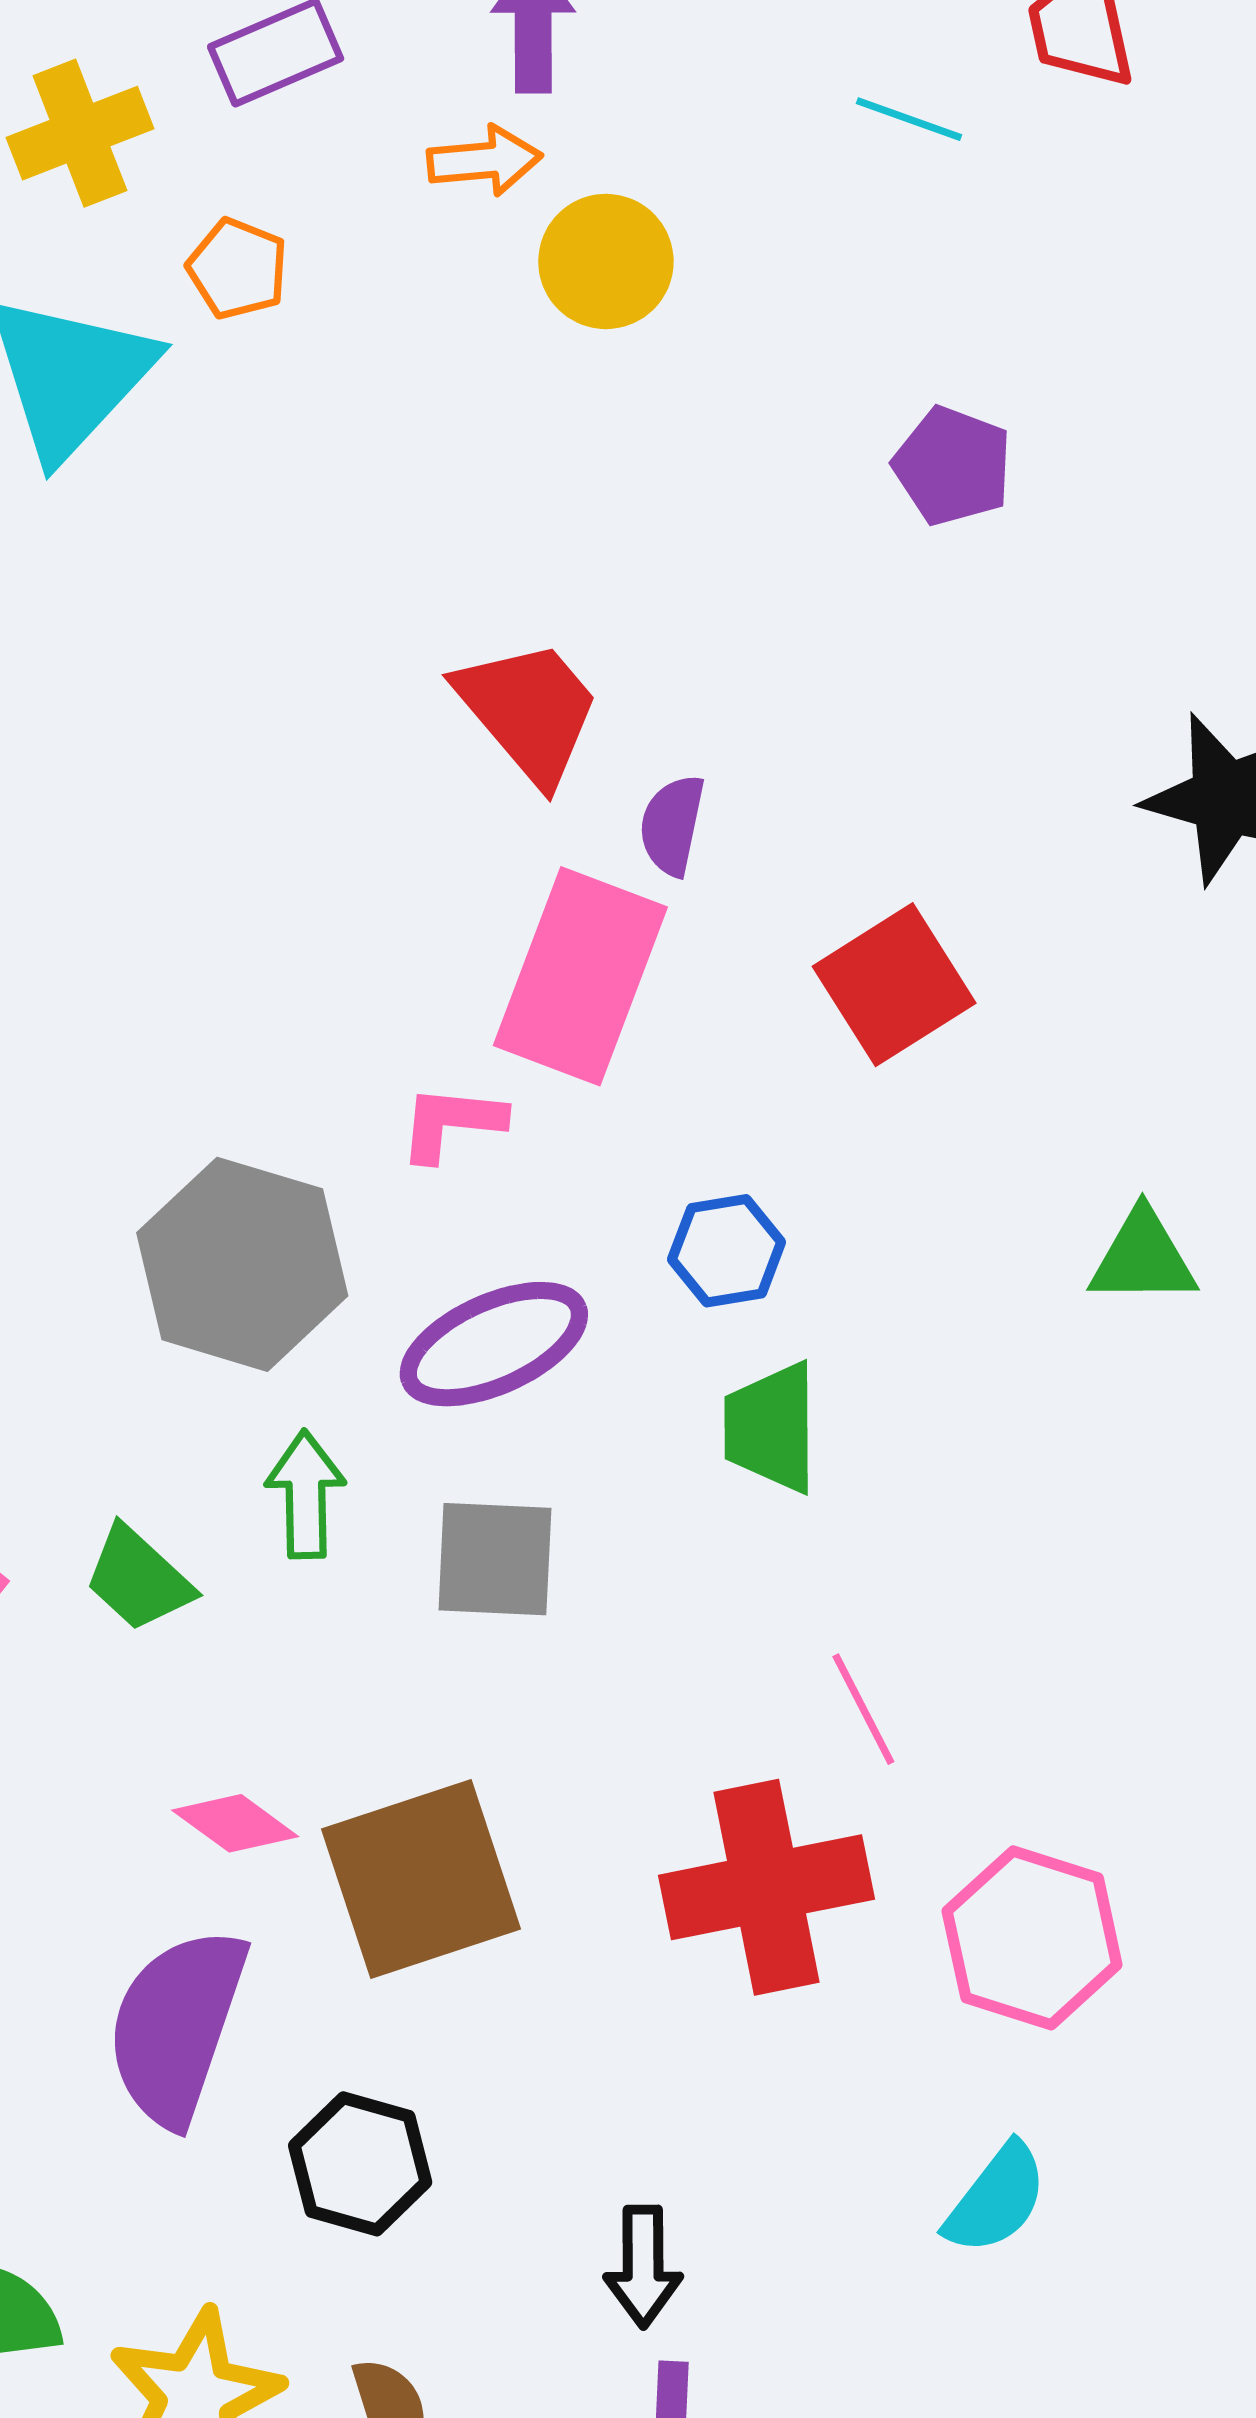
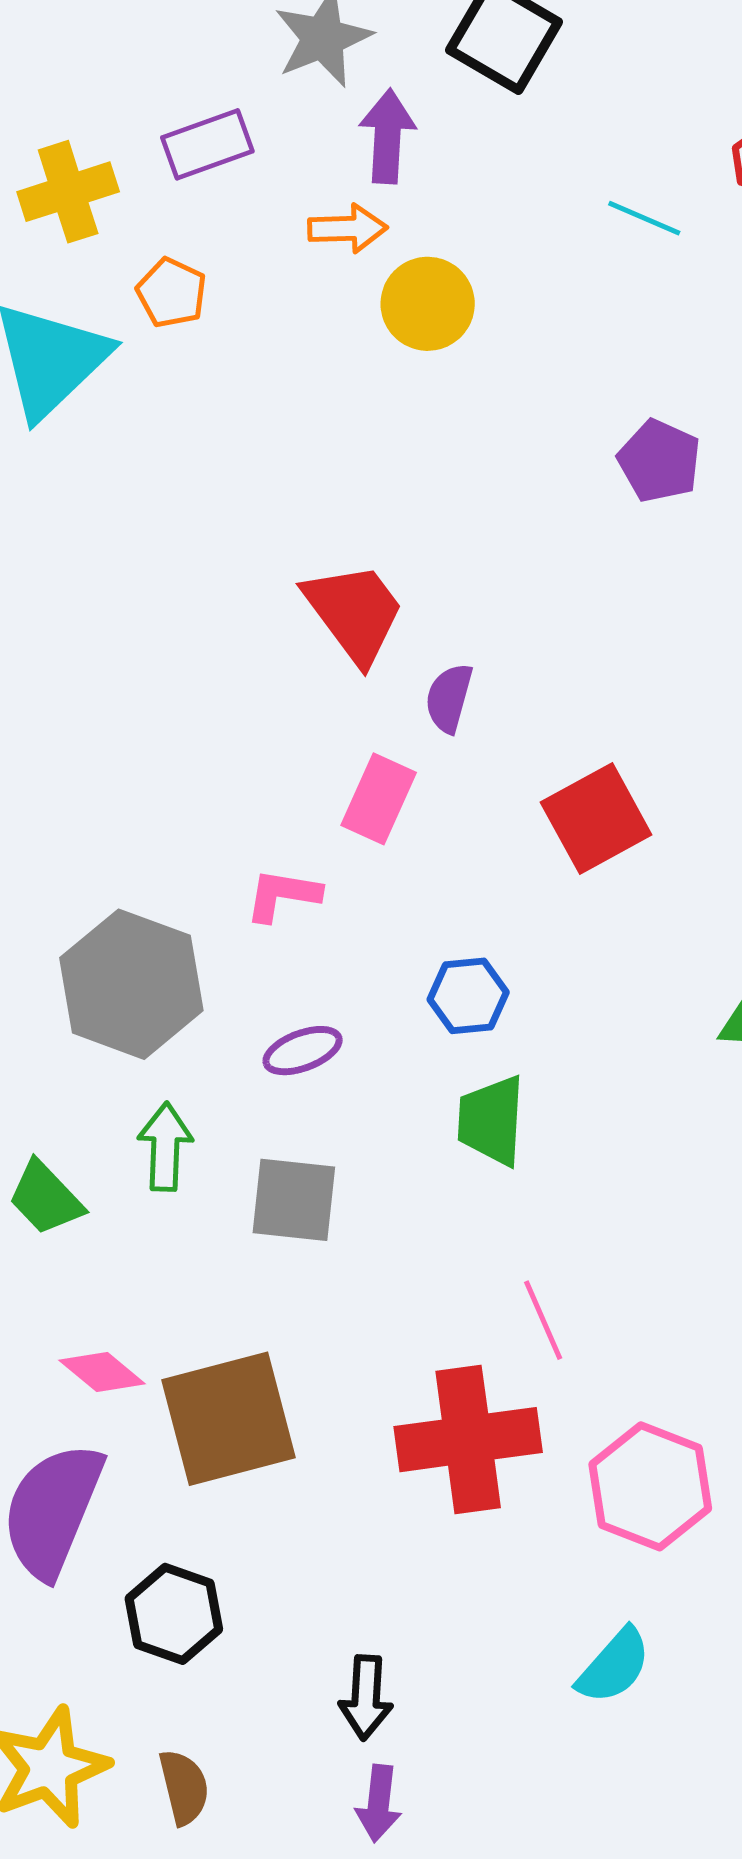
pink rectangle: (580, 976) -> (379, 799), size x0.6
purple ellipse: (494, 1344) -> (303, 1051), size x0.6

